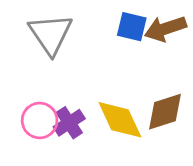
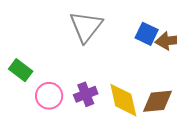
pink circle: (40, 120) -> (49, 96), moved

